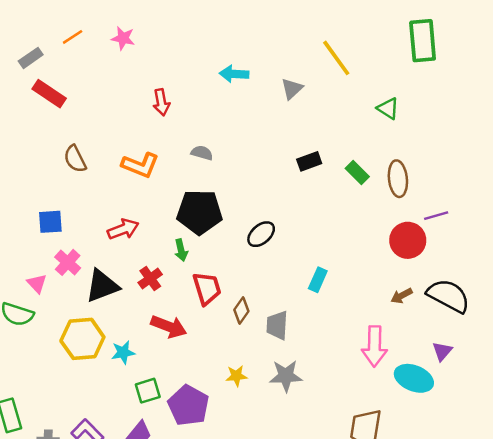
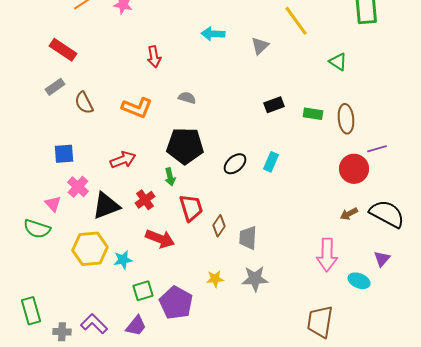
gray rectangle: (31, 58) -> (55, 87), moved
green rectangle: (357, 173) -> (313, 114), turned -36
cyan rectangle: (318, 280) -> (271, 162), moved
cyan ellipse: (414, 378) -> (359, 281), size x0.7

